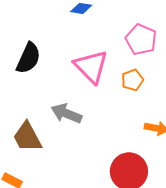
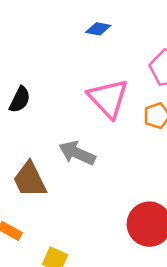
black semicircle: (28, 58) -> (20, 99), moved, size x0.7

